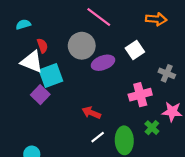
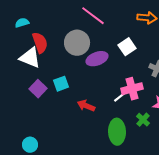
red semicircle: (42, 46) -> (40, 43), size x1.5
cyan square: (51, 75) -> (61, 84), moved, size x0.7
white line: (98, 137) -> (120, 97), moved

